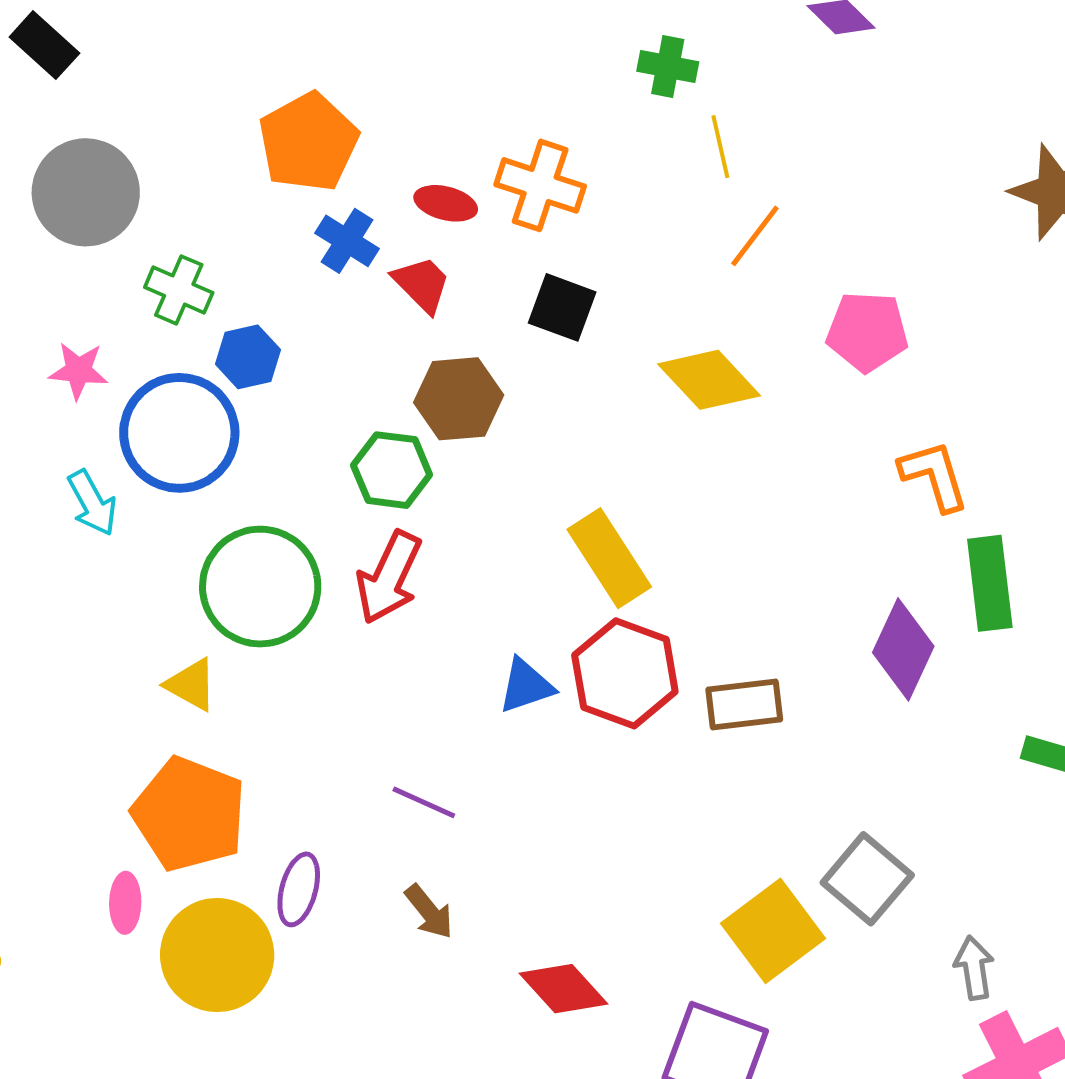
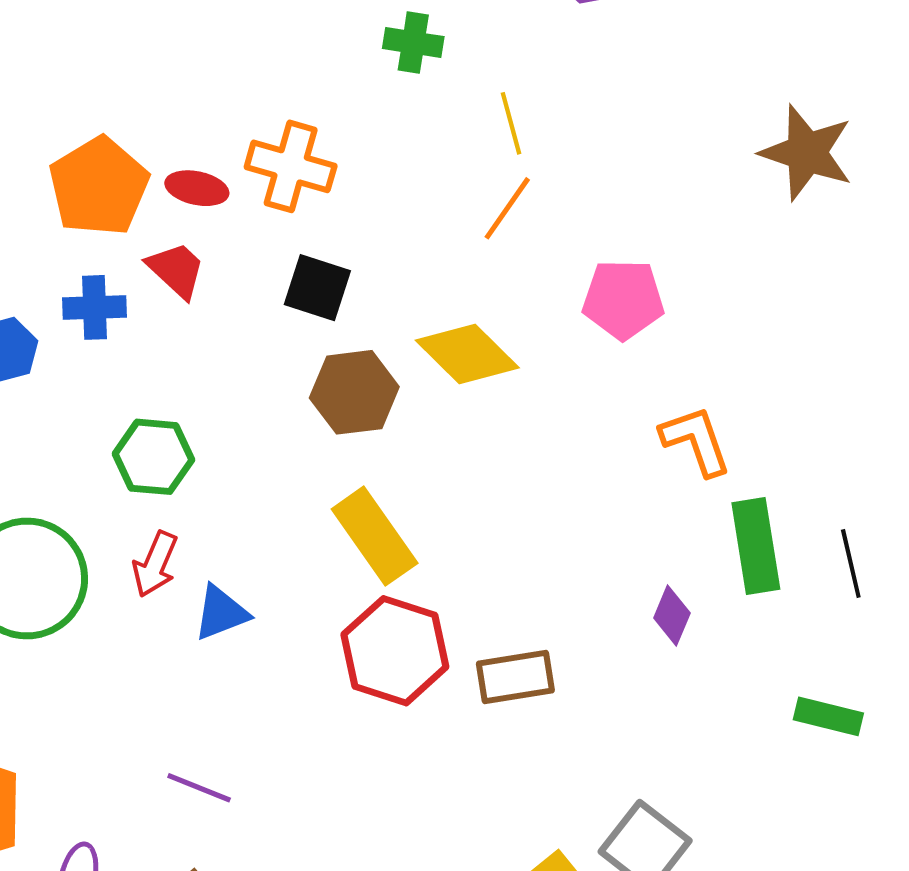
orange pentagon: (308, 142) -> (99, 186), moved
yellow line: (720, 147) -> (511, 123), moved
blue cross: (347, 241) -> (95, 307), moved, turned -32
brown hexagon: (459, 399) -> (354, 392), moved
red arrow: (389, 577) -> (155, 564), size x0.7
purple diamond: (903, 649) -> (672, 615), size x0.6
blue triangle: (526, 686) -> (221, 613), moved

